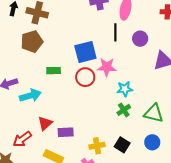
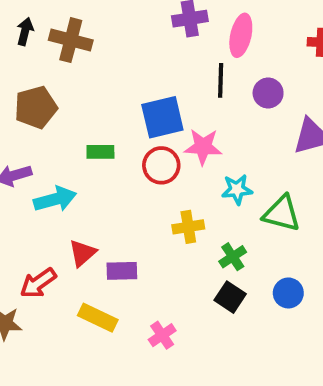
brown pentagon: (32, 42) -> (36, 107), moved
green cross: (124, 110) -> (233, 257), moved
green triangle: (154, 113) -> (282, 213), moved
yellow cross: (97, 146) -> (188, 227), moved

